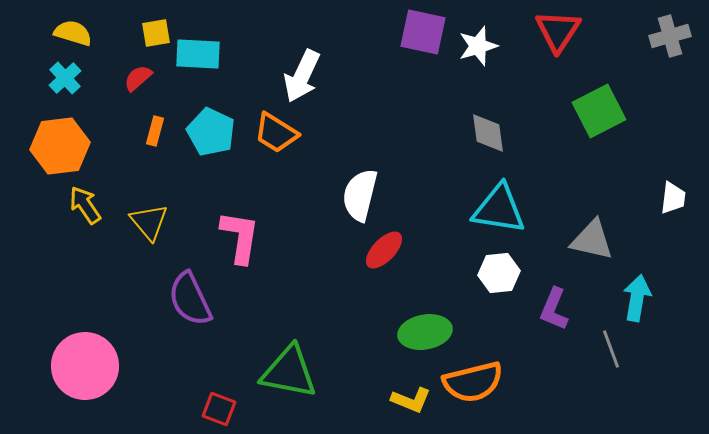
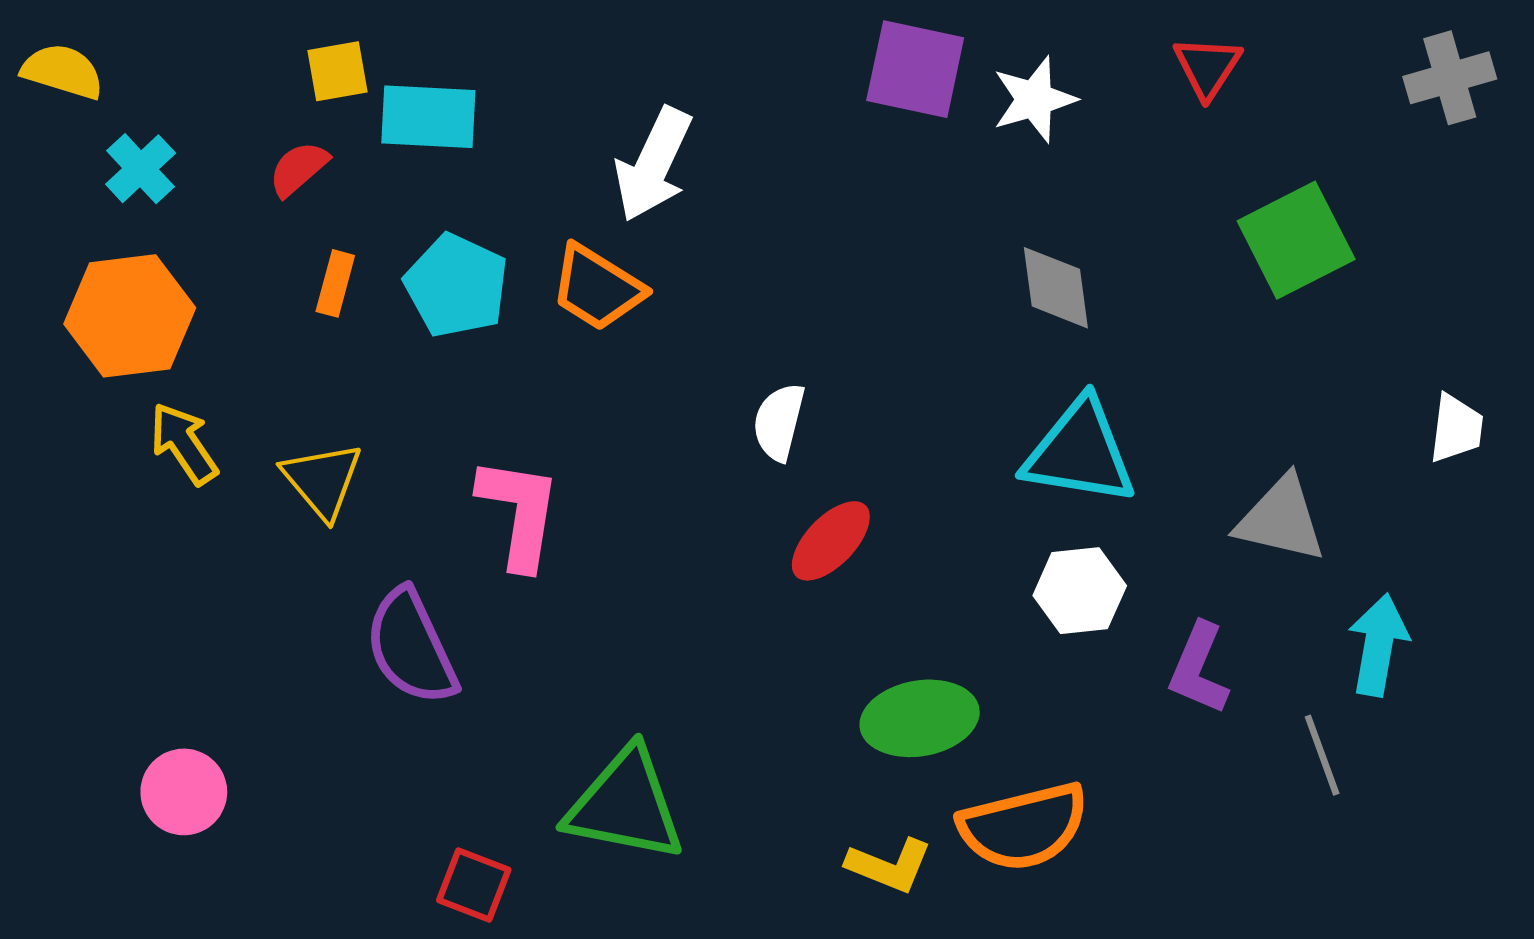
red triangle: (558, 31) -> (1207, 67), size x0.7
yellow semicircle: (73, 33) -> (63, 71), moved
white semicircle: (360, 195) -> (779, 422), size x0.7
pink circle: (85, 366) -> (184, 792), size x0.6

